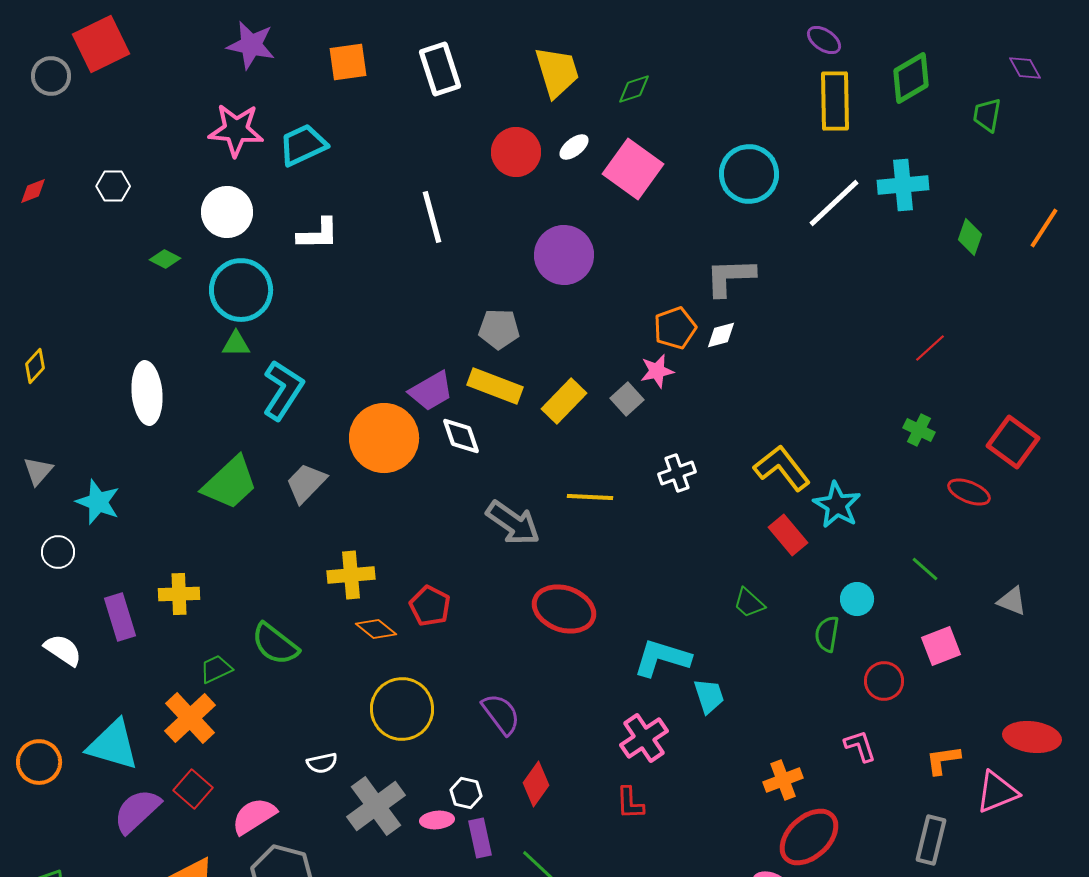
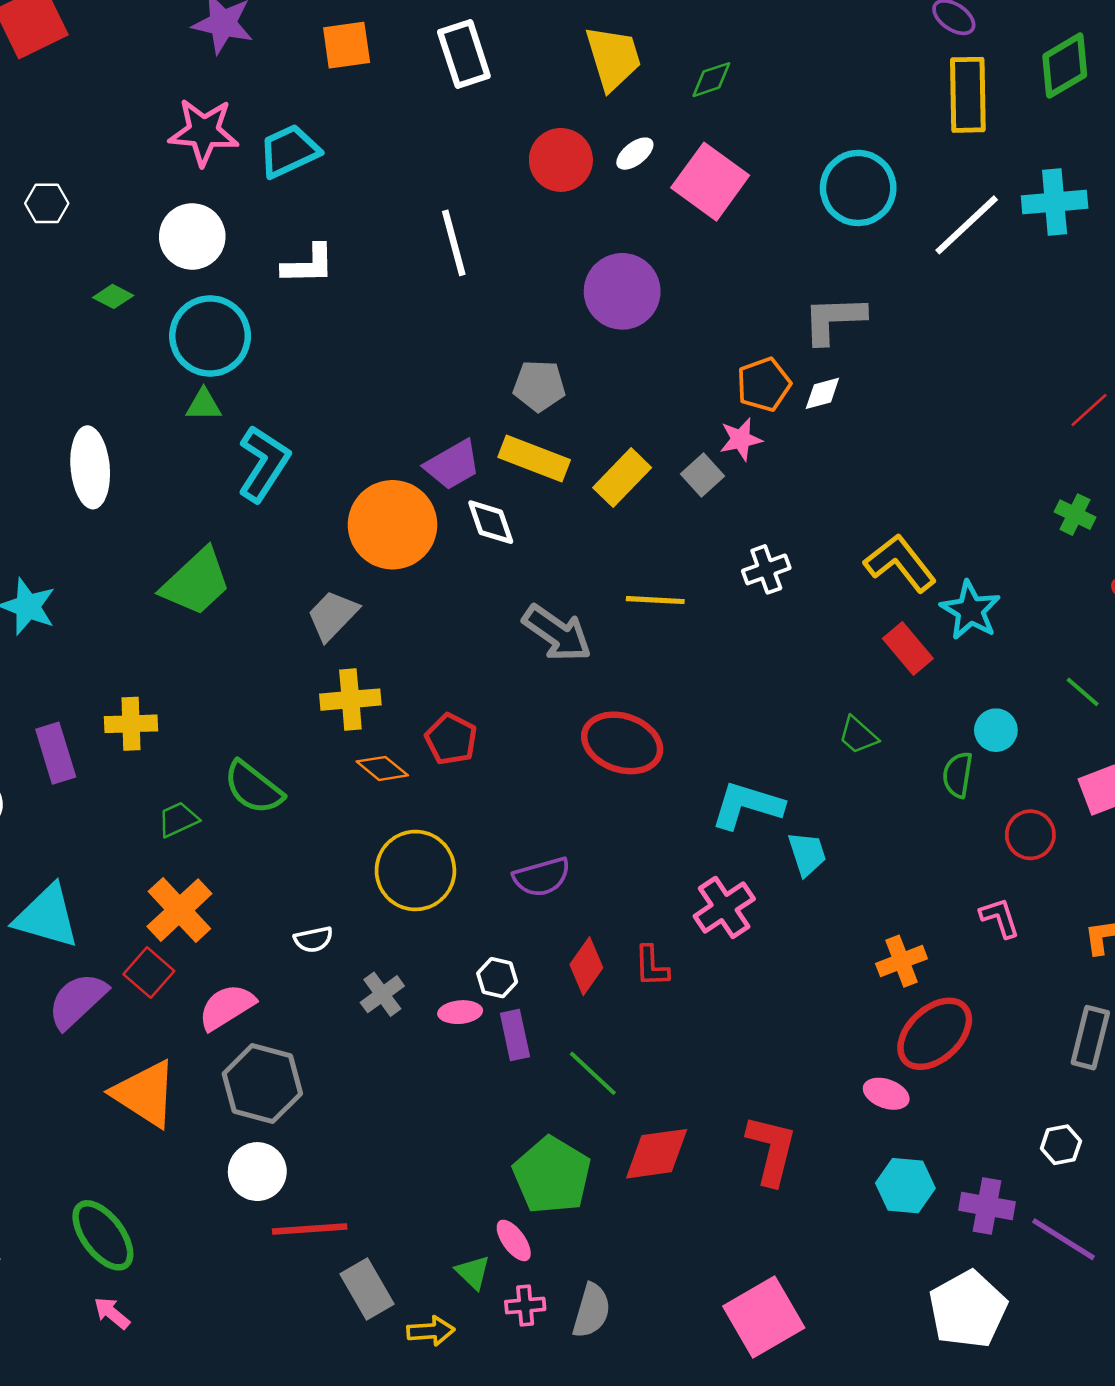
gray trapezoid: (306, 483) -> (333, 615), moved
purple semicircle: (501, 714) -> (542, 877), turned 111
orange cross: (190, 718) -> (179, 910), moved
red L-shape: (630, 803) -> (651, 966), moved
gray cross: (376, 806) -> (382, 994), size x0.6

